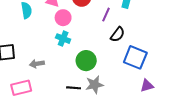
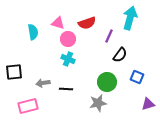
blue square: (135, 57) -> (137, 77), size x0.6
green circle: (86, 61) -> (107, 82), moved
black line: (74, 88) -> (66, 89), moved

